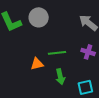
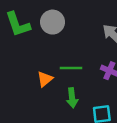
orange triangle: (37, 64) -> (45, 79), turned -32

